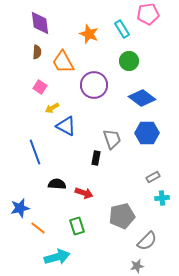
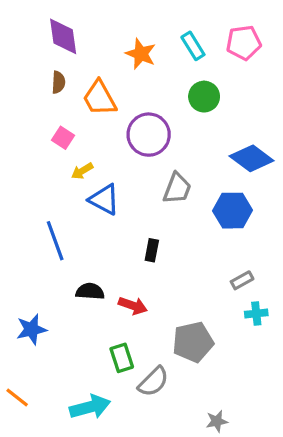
pink pentagon: (148, 14) -> (244, 43), moved
blue diamond: (142, 98) -> (252, 158), moved
gray trapezoid: (112, 139) -> (177, 188), moved, turned 40
orange line: (38, 228) -> (17, 397), moved
gray semicircle: (147, 241) -> (153, 382), moved

